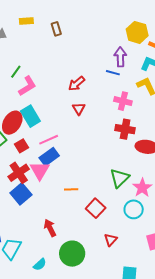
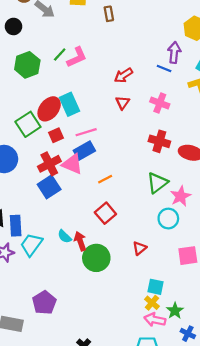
pink L-shape: (27, 86) -> (77, 57), moved
pink cross: (123, 101) -> (160, 103), moved
red cross: (125, 129) -> (159, 141), moved
pink triangle: (40, 170) -> (72, 164), turned -45
orange line: (71, 189) -> (105, 179), moved, turned -32
red square: (96, 208) -> (105, 213), moved
red arrow: (50, 228) -> (80, 241), moved
cyan semicircle: (40, 265) -> (64, 236), moved, turned 80

